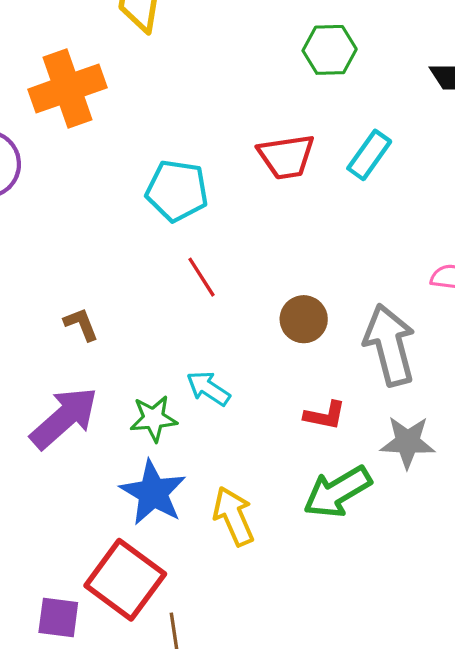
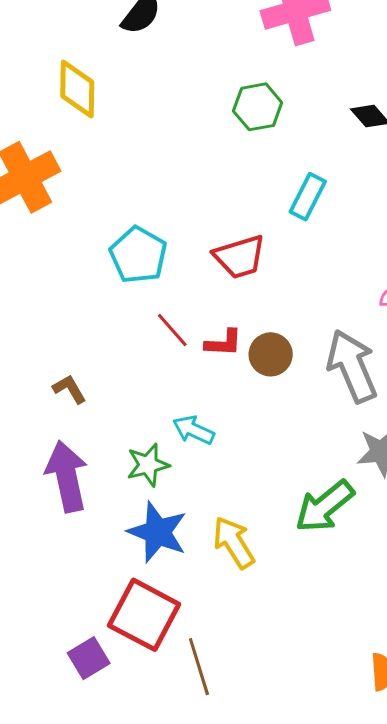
red trapezoid: (286, 157) -> (240, 257), moved
cyan pentagon: (177, 191) -> (138, 255), turned 30
red L-shape: (325, 415) -> (224, 343), moved
purple arrow: (64, 418) -> (67, 476), turned -52
purple square: (58, 617) -> (89, 658), turned -30

